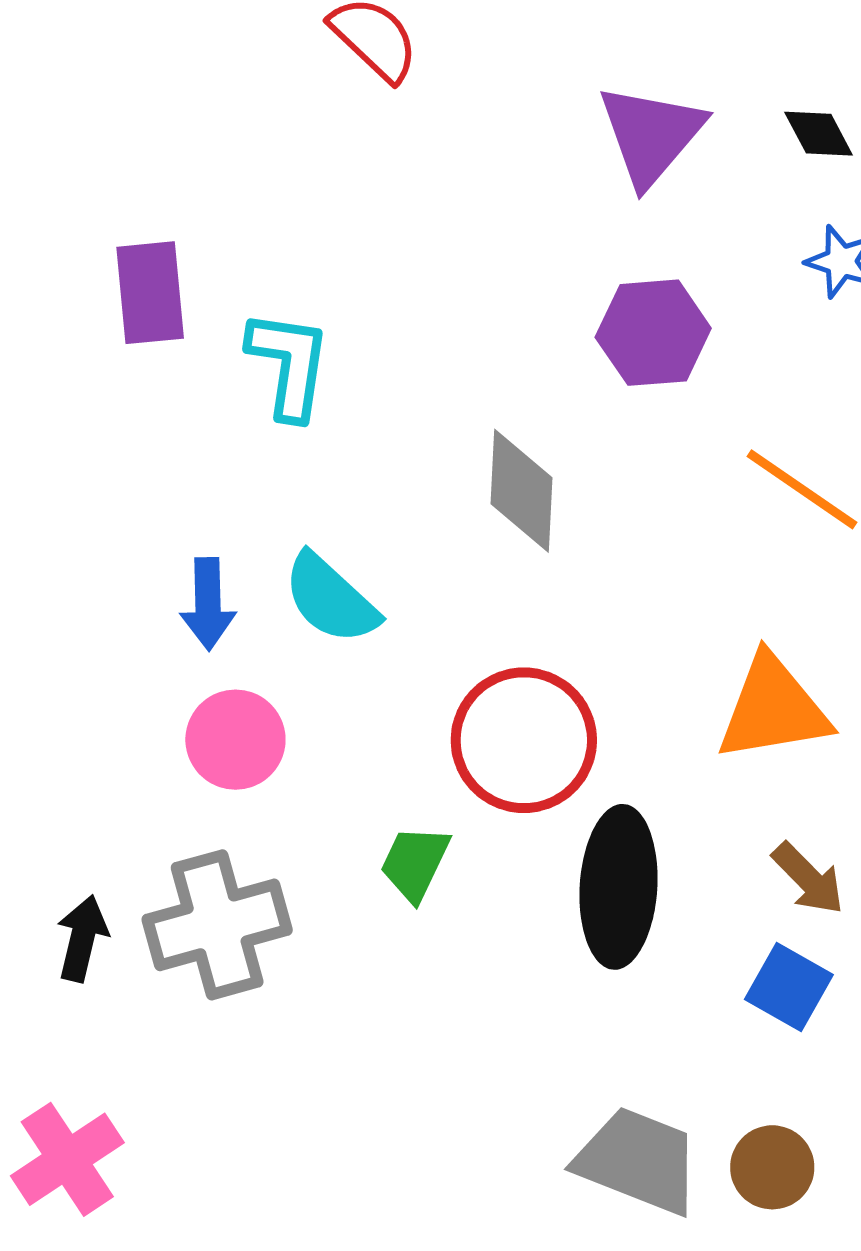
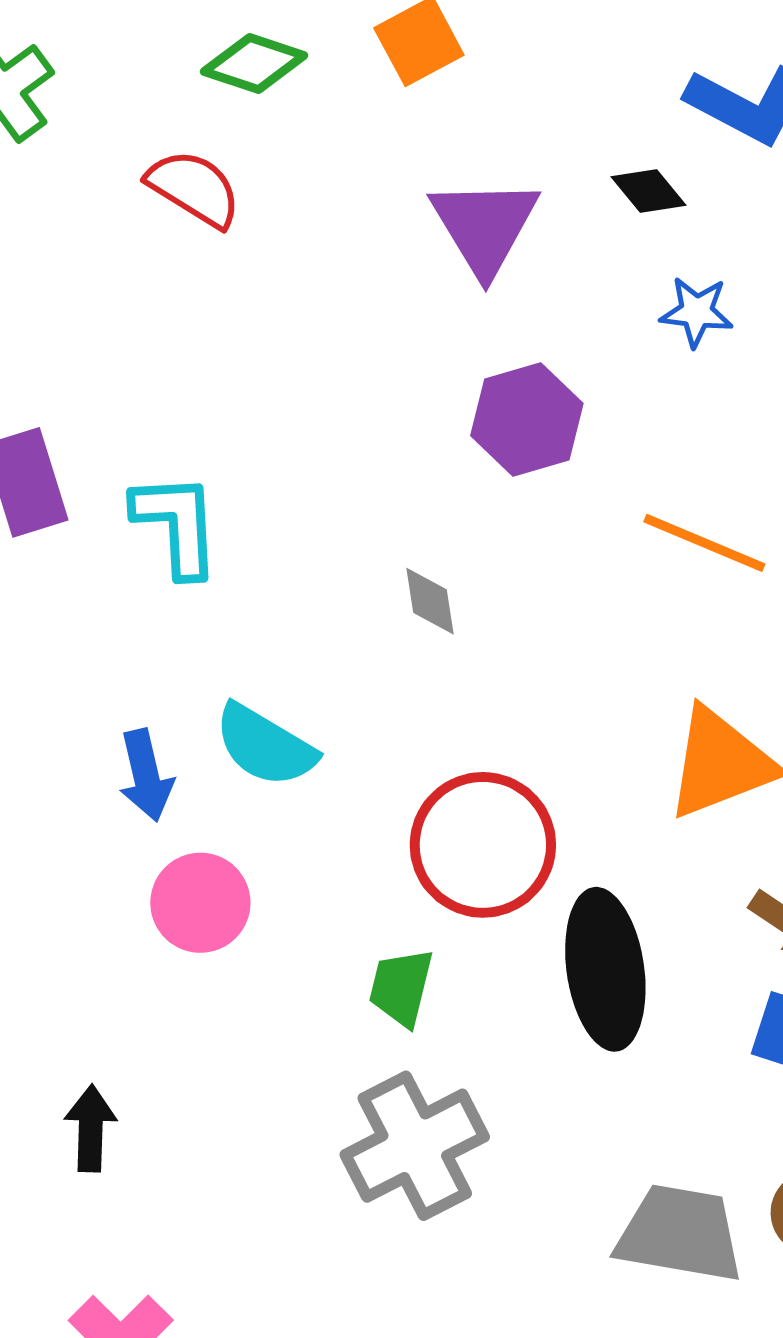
gray diamond: (521, 491) -> (430, 601), size x0.6
gray cross: (217, 925) -> (415, 1146), moved

